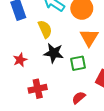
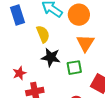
red star: (20, 60) -> (19, 73), moved

